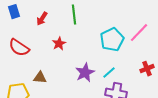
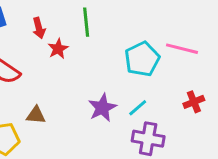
red arrow: (42, 19) -> (39, 28), turned -48
pink line: (139, 33) -> (182, 49), turned 60
red star: (59, 44) -> (58, 49), moved

